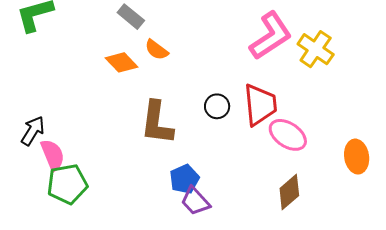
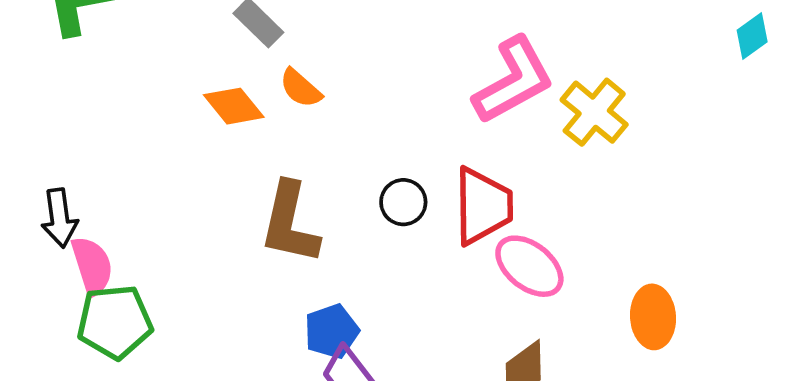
black arrow: (33, 131) -> (59, 218), turned 136

